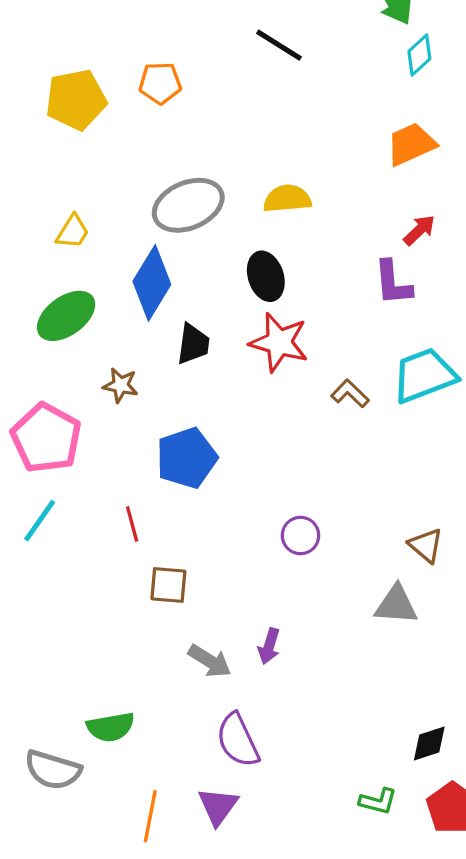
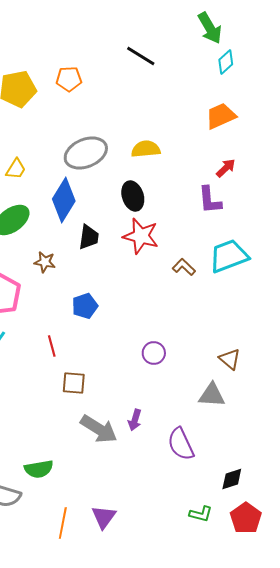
blue pentagon: (187, 458) -> (85, 306), size x0.7
gray arrow: (210, 661) -> (99, 429), size x1.4
purple semicircle: (238, 740) -> (181, 444), moved

